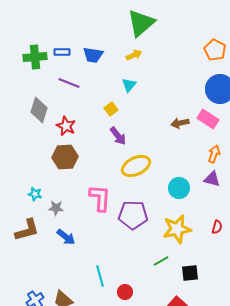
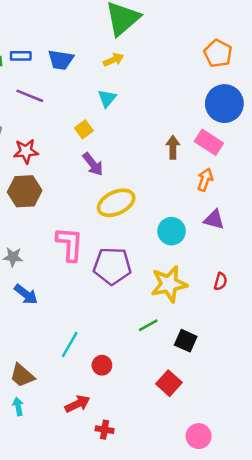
brown arrow: (180, 123) -> (173, 147), turned 102
red star: (66, 126) -> (26, 151), turned -30
orange arrow: (214, 154) -> (205, 180), moved
black square: (190, 273) -> (186, 341), turned 30
cyan line: (100, 276) -> (70, 345), turned 45

